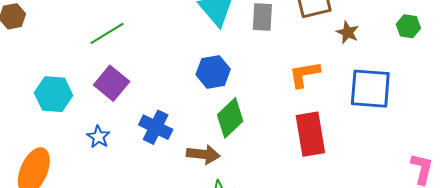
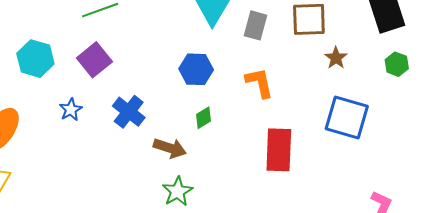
orange L-shape: (304, 74) -> (259, 83), moved, turned 76
green diamond: (230, 118) -> (203, 118), size x0.6

